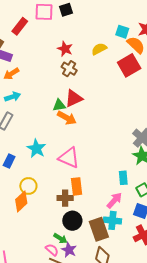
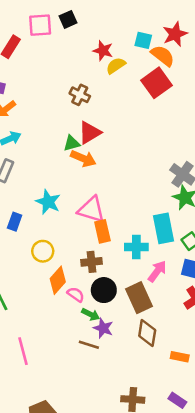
red star: (65, 49) -> (103, 51), moved
cyan rectangle: (123, 178) -> (164, 228), size x1.6
orange rectangle: (77, 186) -> (102, 231), moved
pink arrow: (114, 200) -> (157, 271), moved
orange diamond: (21, 201) -> (58, 280), moved
cyan cross: (112, 220) -> (136, 247), moved
pink semicircle: (52, 250) -> (76, 294), moved

